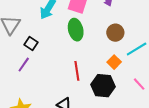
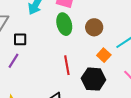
brown circle: (115, 33) -> (94, 27), moved
black square: (31, 43) -> (20, 39), turned -32

